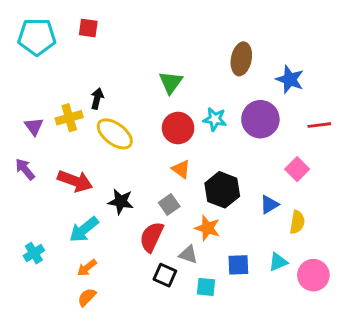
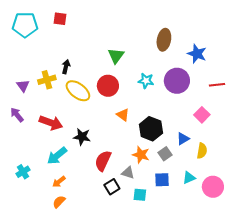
red circle: (178, 128) -> (108, 86), moved
gray square: (169, 205) -> (165, 154), moved
black square: (165, 275) -> (112, 187), turned 35

